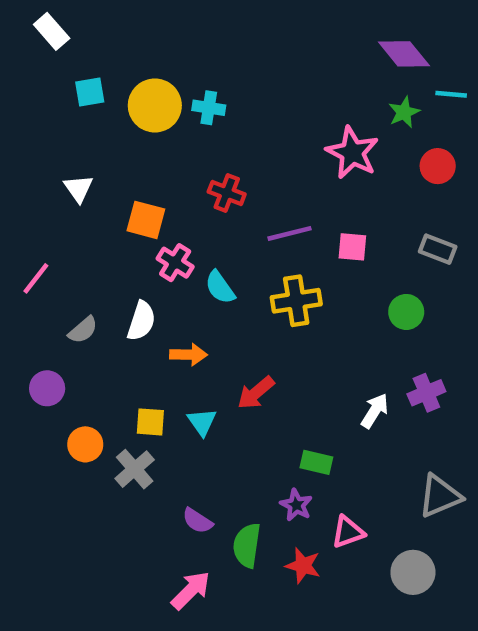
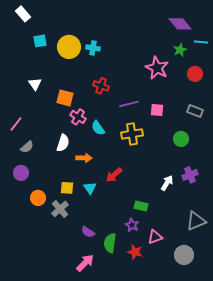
gray semicircle: (83, 330) -> (27, 147), moved

